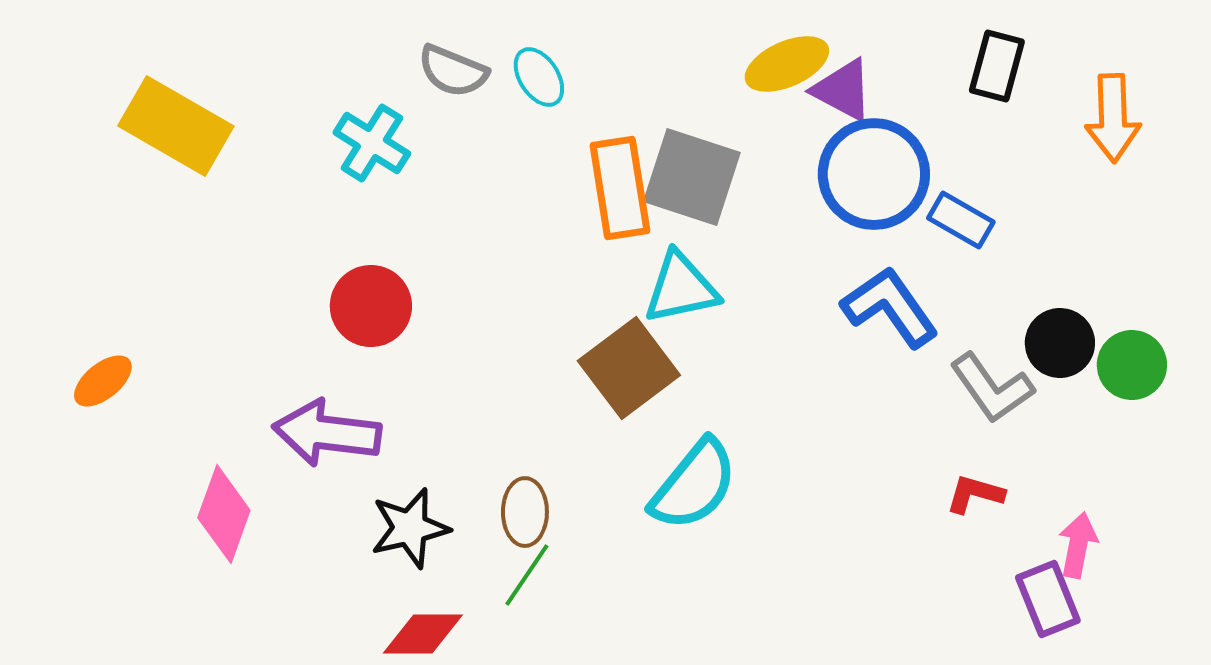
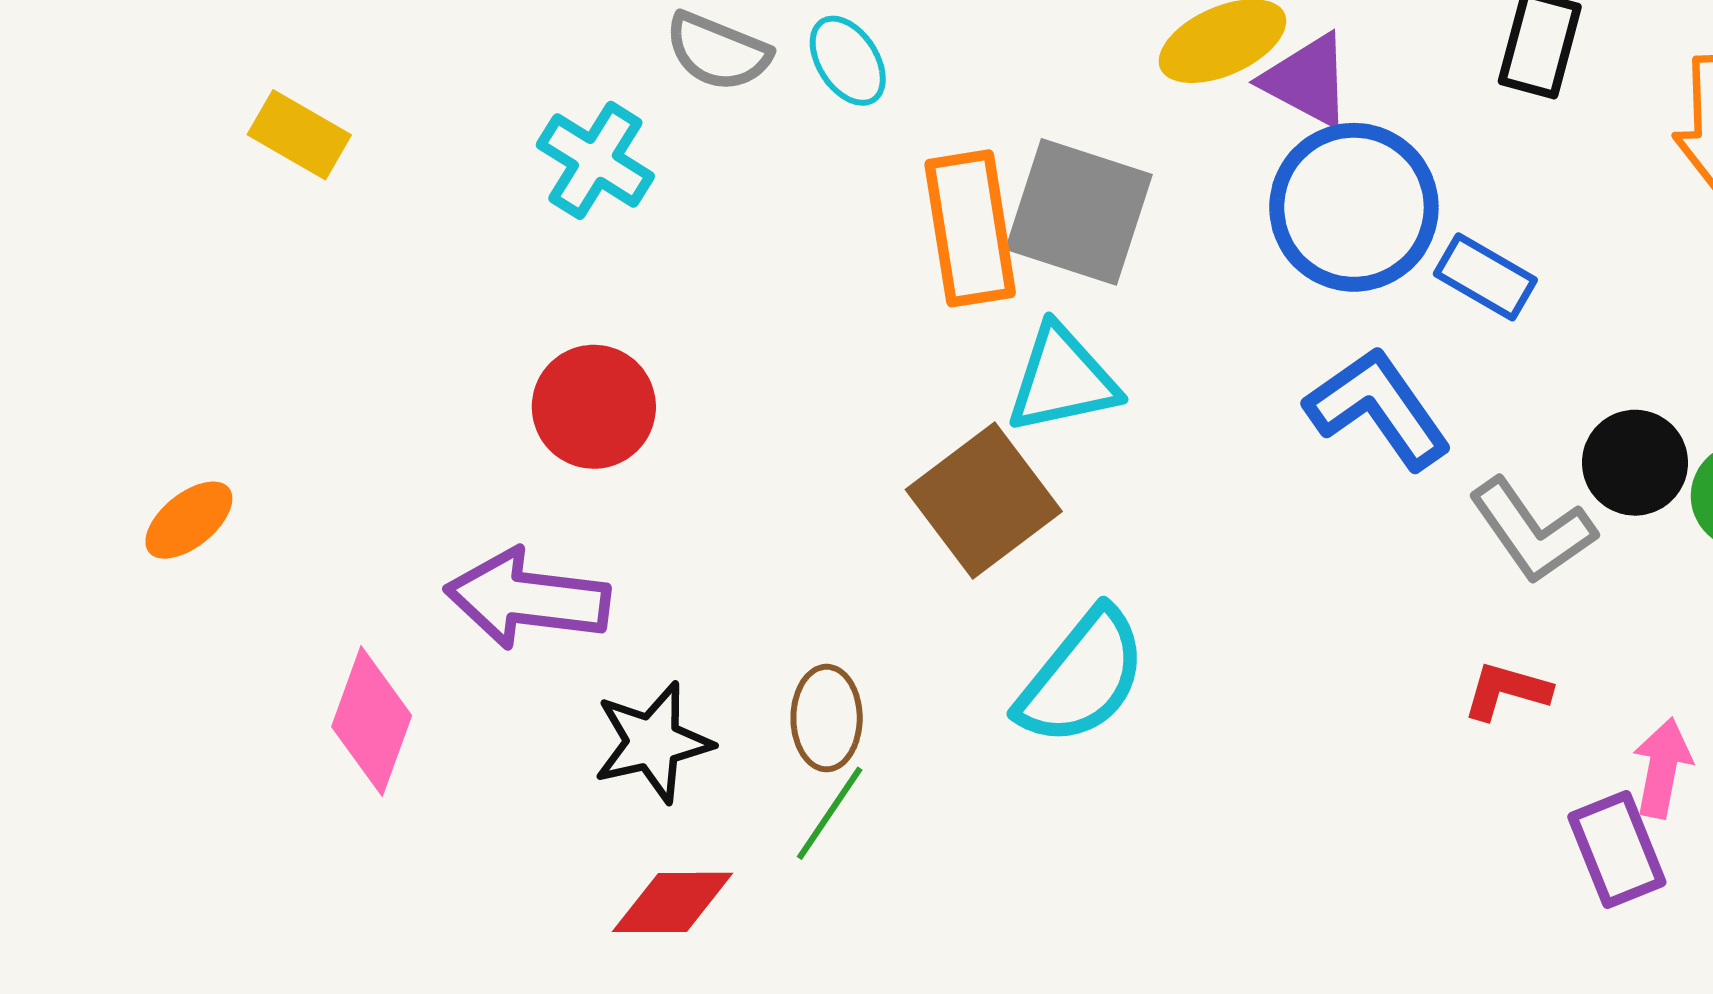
yellow rectangle: (176, 126) -> (299, 135), size x0.6

